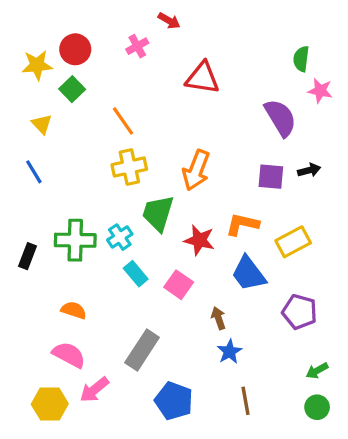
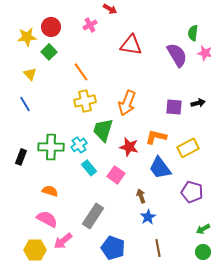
purple semicircle: (280, 118) -> (177, 55), moved

